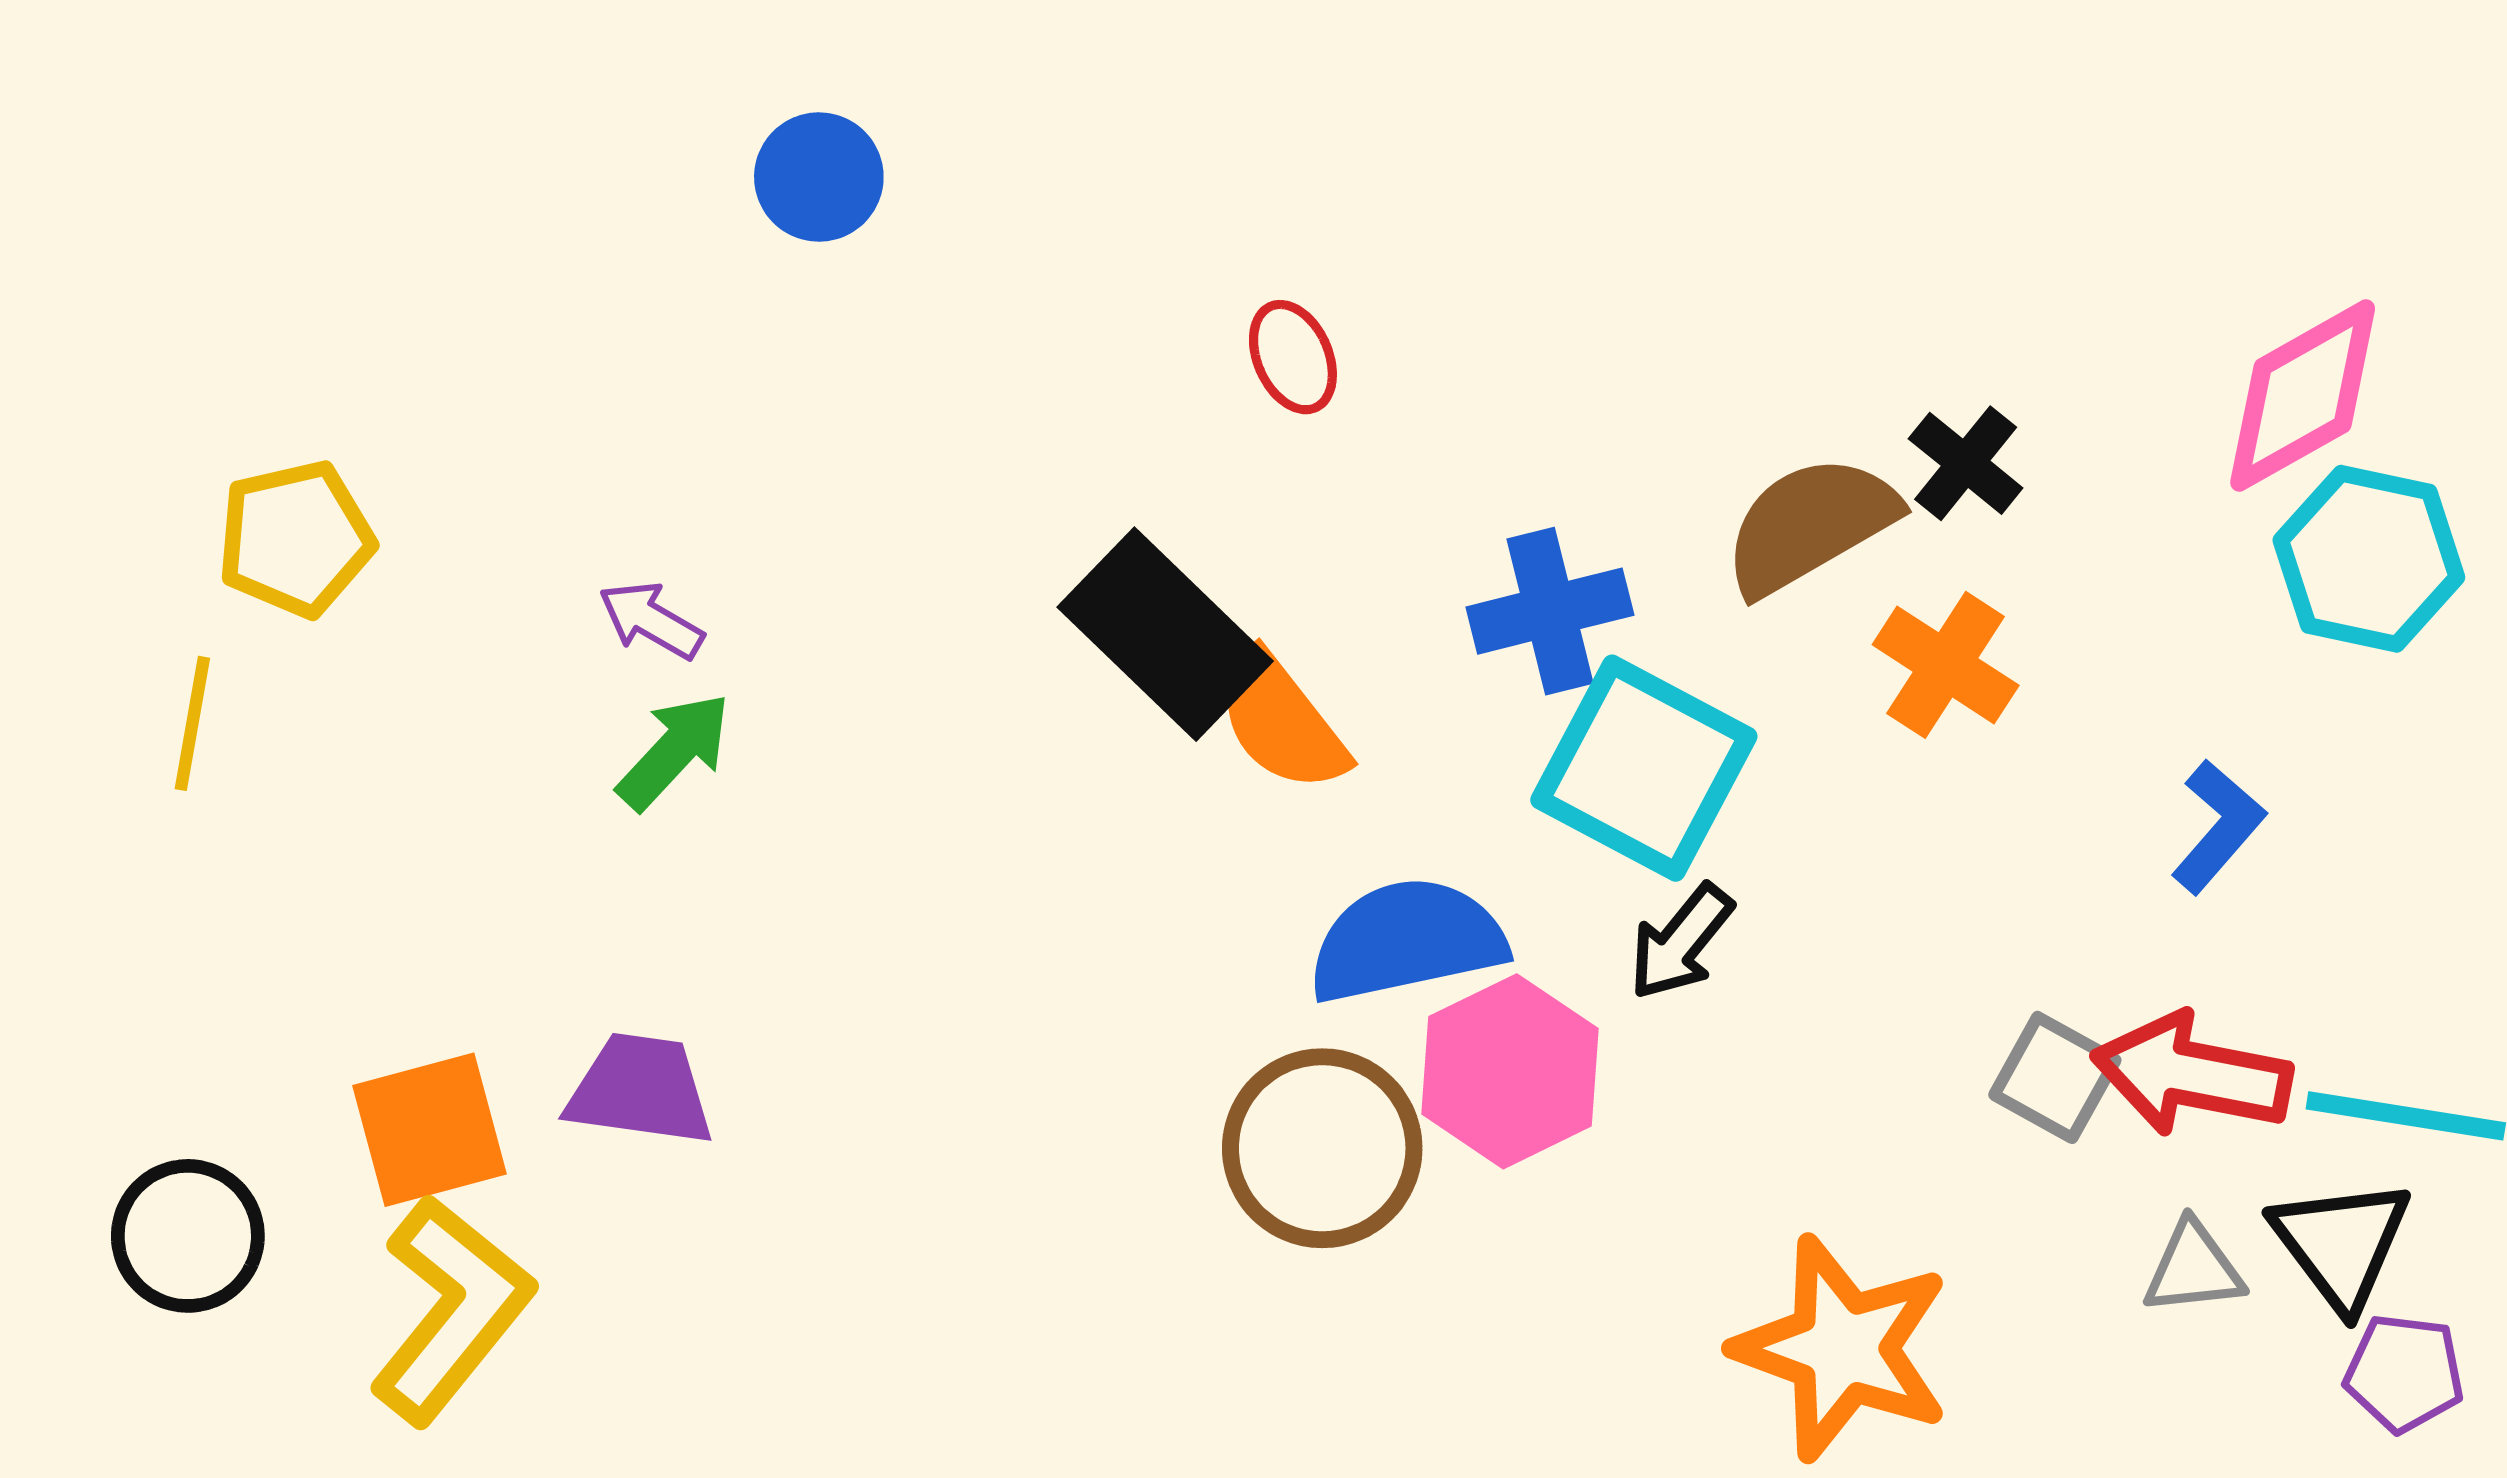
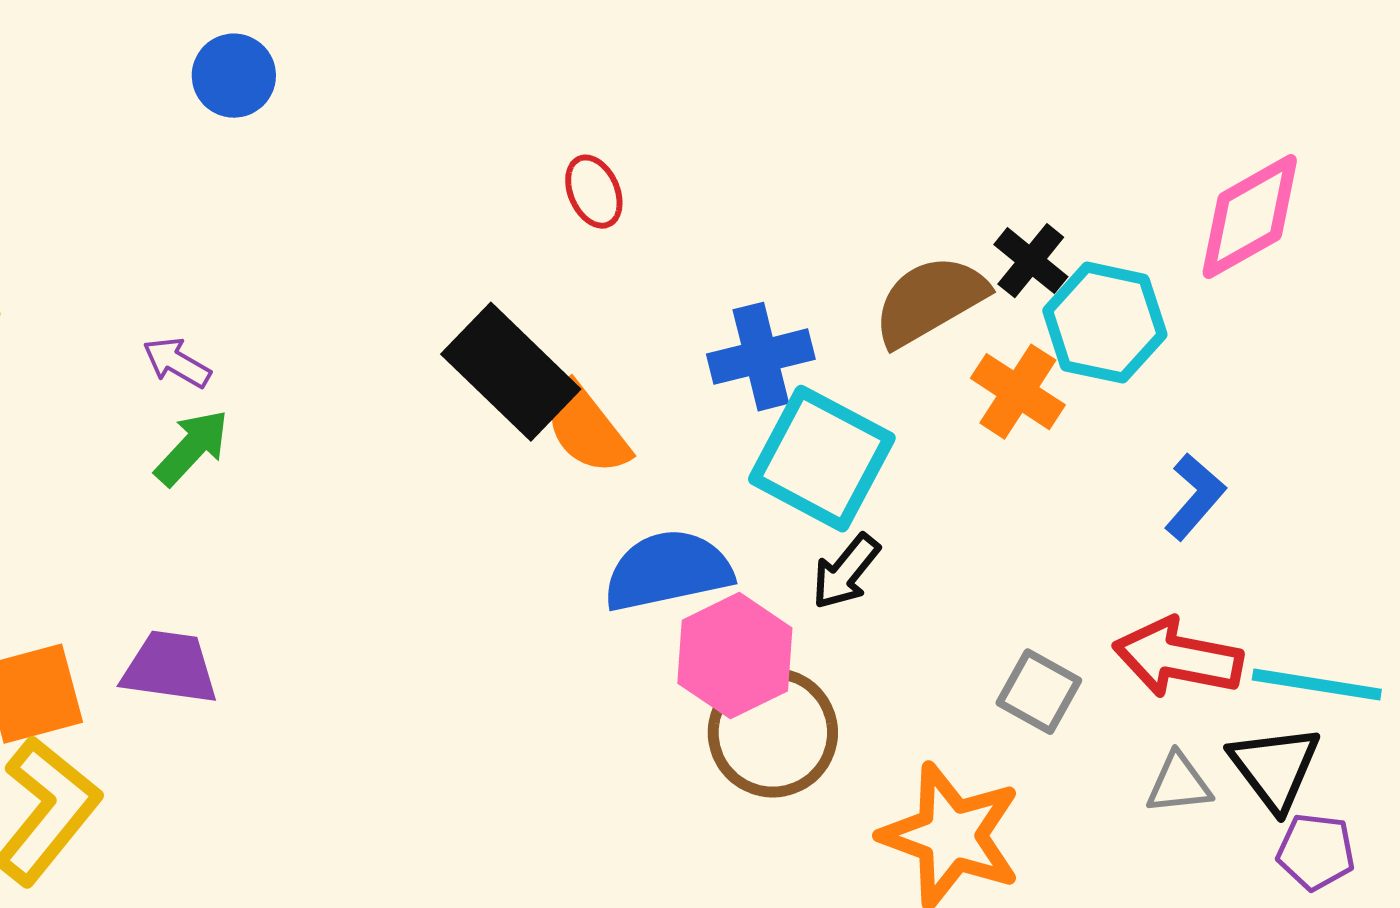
blue circle: (819, 177) -> (234, 76), moved
cyan hexagon: (2369, 559) -> (1105, 323), moved
gray square: (2055, 1077) -> (1039, 692), moved
brown circle: (1322, 1148) -> (773, 733), moved

